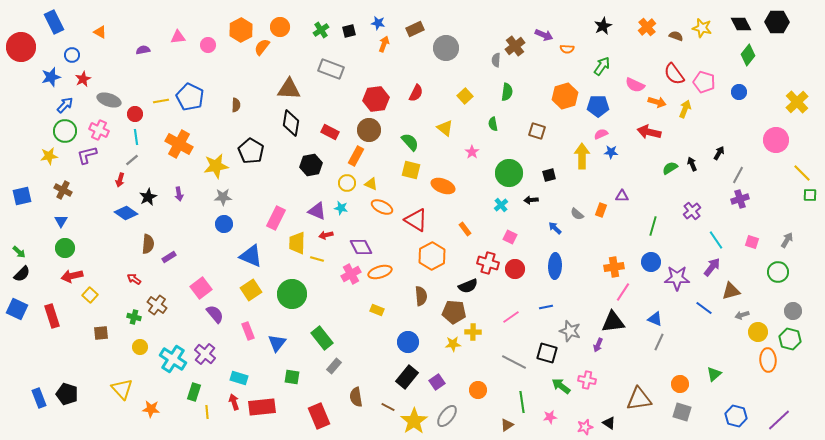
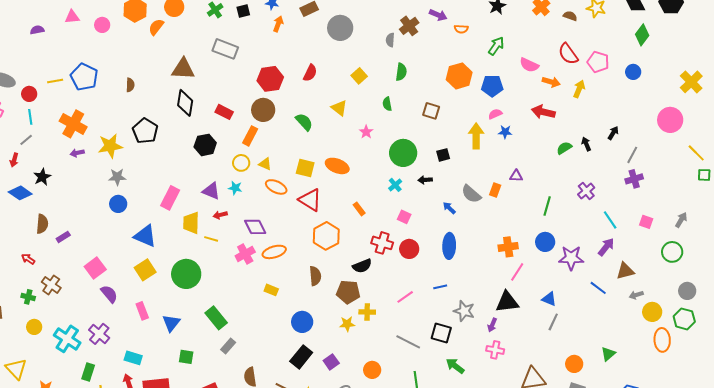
yellow square: (411, 170) -> (305, 168), moved
purple arrow: (179, 194) -> (77, 153), moved, turned 88
gray semicircle: (577, 214) -> (471, 194), size x1.5
pink cross: (587, 380) -> (495, 350), moved

